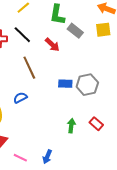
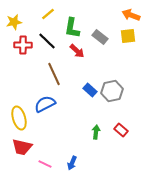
green L-shape: (57, 15) -> (72, 28), moved
blue rectangle: (65, 84) -> (90, 90), turned 40
blue semicircle: (20, 98) -> (45, 104), size x1.5

